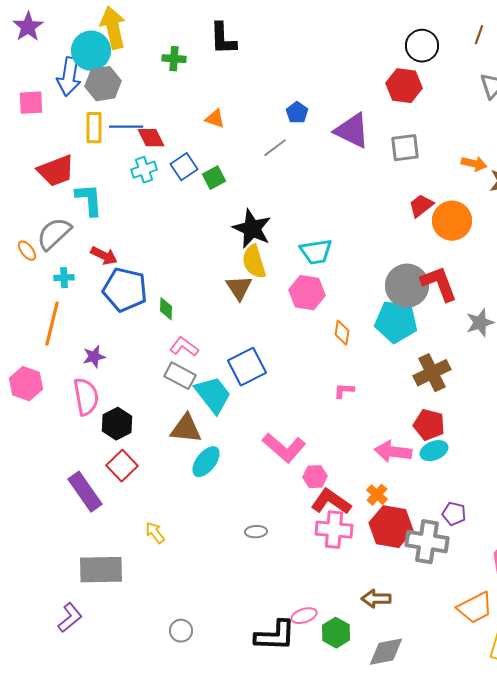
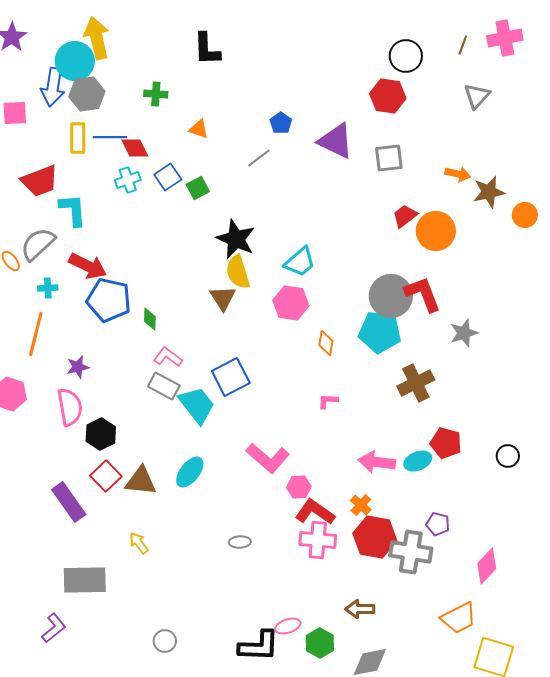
green cross: (174, 59) -> (156, 94), moved
cyan trapezoid: (316, 252) -> (300, 262), turned -32
red arrow: (104, 256) -> (88, 266), size x1.4
red pentagon: (429, 425) -> (446, 443), moved
brown triangle: (186, 429) -> (141, 481), moved

